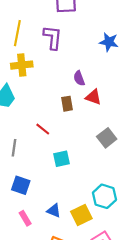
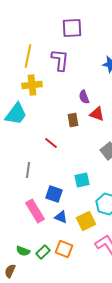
gray line: (14, 148) -> (28, 170), moved
cyan square: (61, 159) -> (82, 180), moved
blue square: (21, 185) -> (54, 194), moved
pink rectangle: (25, 218) -> (35, 211), moved, size x1.6

